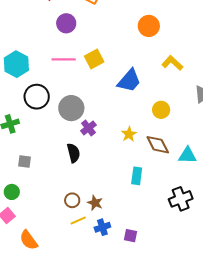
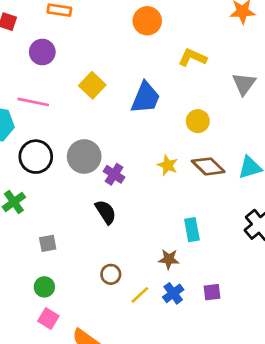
pink line: (64, 59) -> (33, 102), moved, turned 30
cyan rectangle: (137, 176) -> (192, 230), moved
brown circle: (72, 200) -> (111, 274), moved
brown star: (95, 203) -> (169, 259), moved

